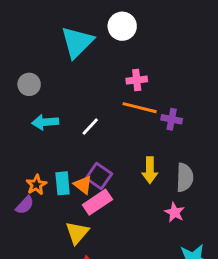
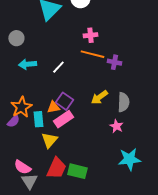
yellow arrow: (150, 170) -> (99, 97), turned 54
cyan rectangle: (63, 183) -> (38, 119), moved
orange star: (36, 185) -> (21, 107), size x1.5
orange triangle: (83, 185) -> (53, 107), turned -48

